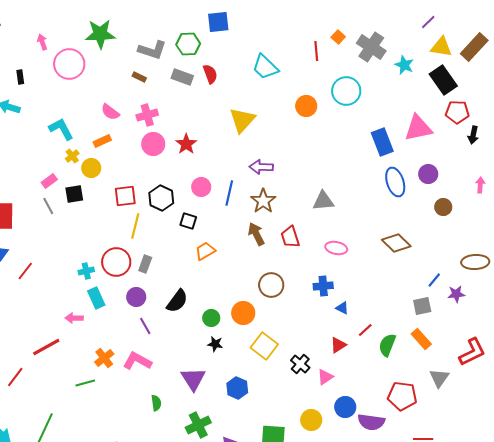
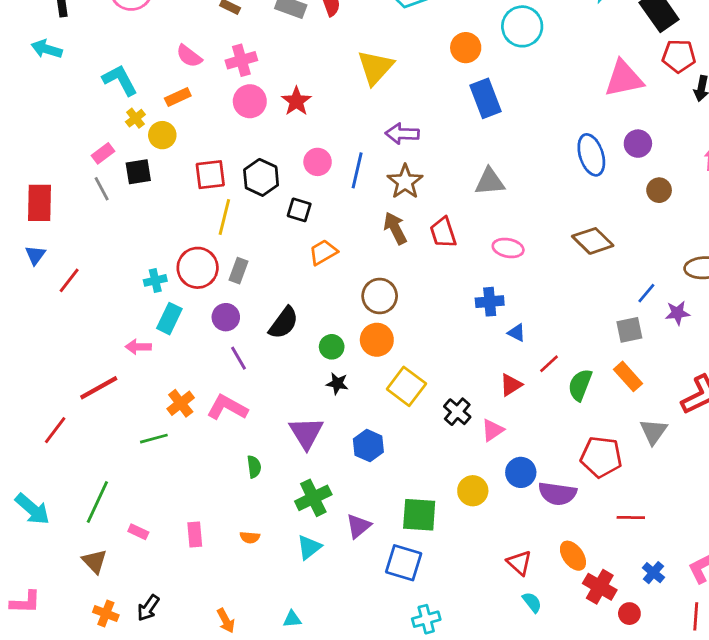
blue rectangle: (382, 142) -> (485, 98), moved
brown circle: (271, 285) -> (380, 296), moved
cyan rectangle: (96, 298) -> (169, 319), turned 50

